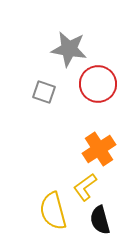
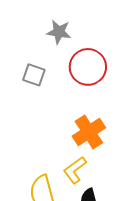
gray star: (69, 49) -> (59, 32), size x0.7

